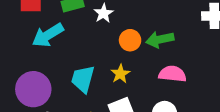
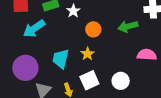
green arrow: (160, 39) -> (128, 26), moved
pink semicircle: (172, 74) -> (147, 55), moved

